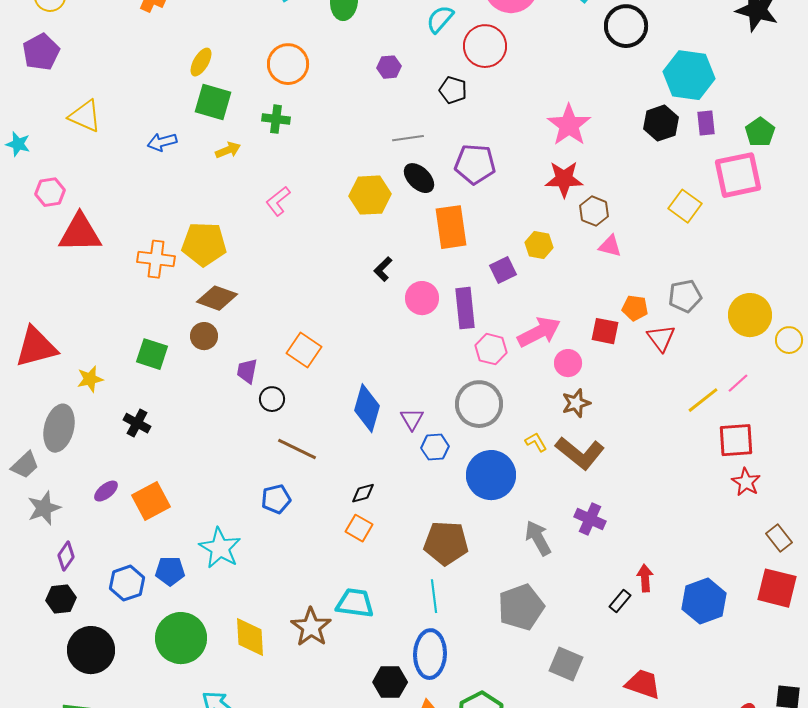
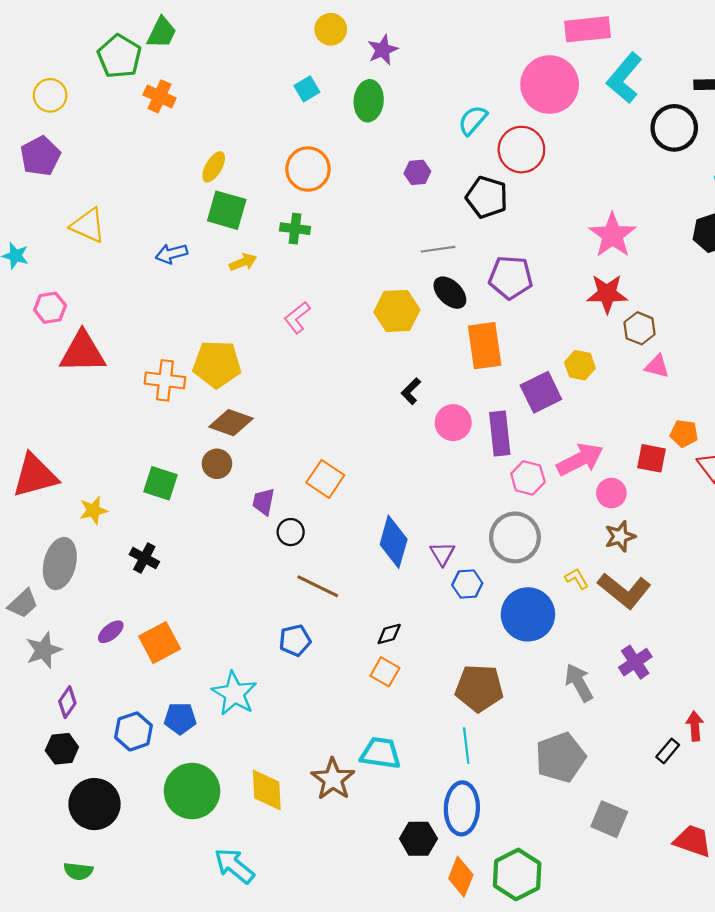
black pentagon: (453, 90) -> (487, 197), size x1.4
purple square: (503, 270) -> (541, 392), size x1.4
purple cross: (590, 519) -> (635, 662), turned 32

